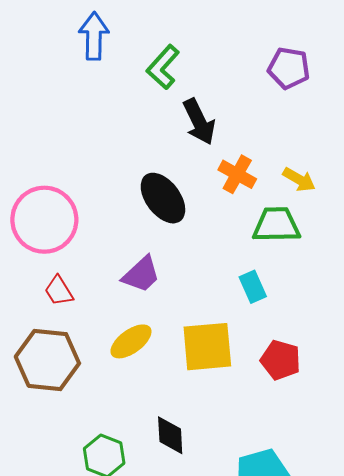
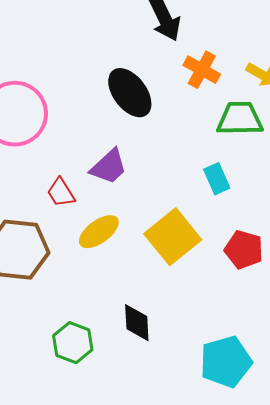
red trapezoid: (59, 291) -> (61, 193), moved
yellow square: (207, 347) -> (173, 237), turned -34

